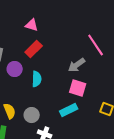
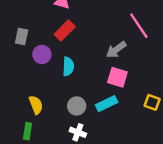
gray circle: (32, 115) -> (77, 106), moved

